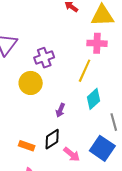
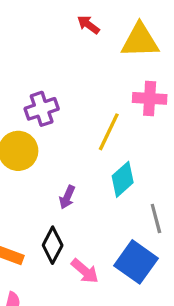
pink cross: (97, 43) -> (150, 98), moved
black diamond: (52, 139) -> (53, 245), turned -30

